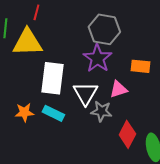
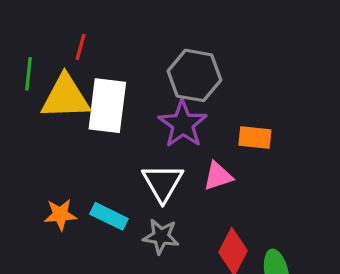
white rectangle: (52, 78) -> (107, 106), moved
gray star: (101, 111) -> (161, 236), moved

